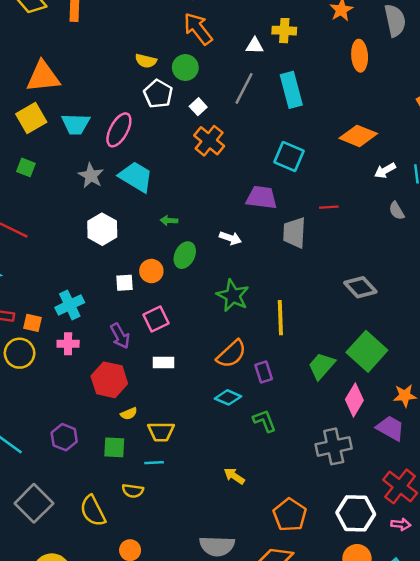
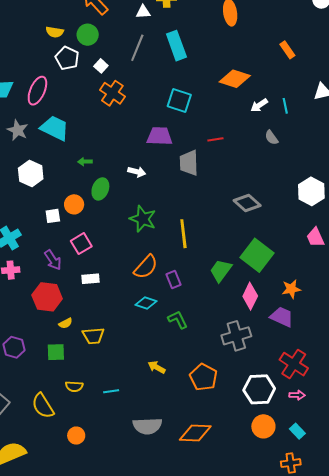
cyan line: (154, 463) -> (111, 391), moved
orange pentagon: (290, 515) -> (203, 377), moved

